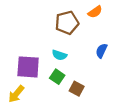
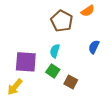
brown pentagon: (67, 23) -> (62, 21), turned -30
cyan semicircle: (59, 55) -> (55, 51), turned 88

